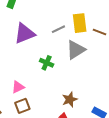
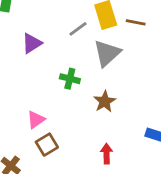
purple triangle: (25, 33) -> (32, 43), size x0.7
brown star: (70, 99) -> (105, 101), moved

